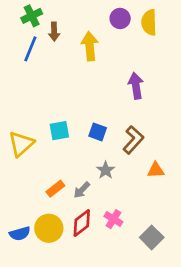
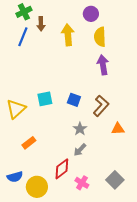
yellow semicircle: (149, 22) -> (100, 37), moved
orange rectangle: (55, 189) -> (29, 143), moved
gray arrow: (82, 190) -> (80, 150), moved
pink cross: (113, 219) -> (82, 183), moved
yellow circle: (49, 228) -> (37, 187), moved

